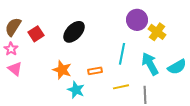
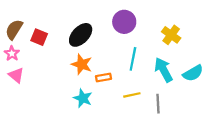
purple circle: (137, 20) -> (124, 22), moved
red square: (36, 34) -> (39, 37), turned -35
orange star: (62, 70) -> (82, 64), moved

